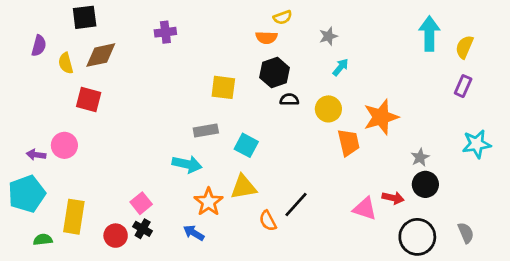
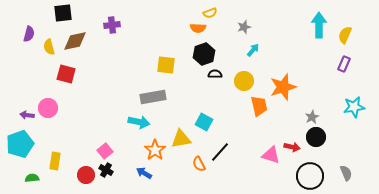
purple cross: (165, 32) -> (112, 25), moved
gray rectangle: (206, 130) -> (153, 97), size x1.4
cyan square: (246, 145) -> (204, 122), moved
yellow rectangle: (74, 217) -> (55, 161), size x0.7

